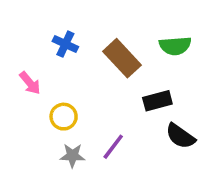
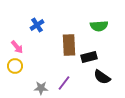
blue cross: (65, 44) -> (37, 25), turned 32
brown rectangle: (122, 58) -> (69, 45), moved, turned 40
yellow circle: (64, 117) -> (15, 66), moved

